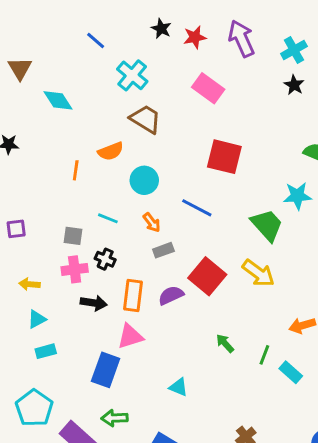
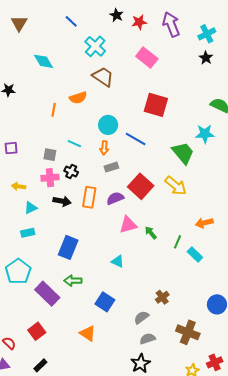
brown triangle: (20, 68) -> (19, 23), moved
cyan circle: (144, 180) -> (108, 125), moved
orange arrow: (152, 223) -> (104, 148), turned 40
cyan triangle: (37, 319) -> (31, 208), moved
pink triangle: (130, 336) -> (128, 225), moved

